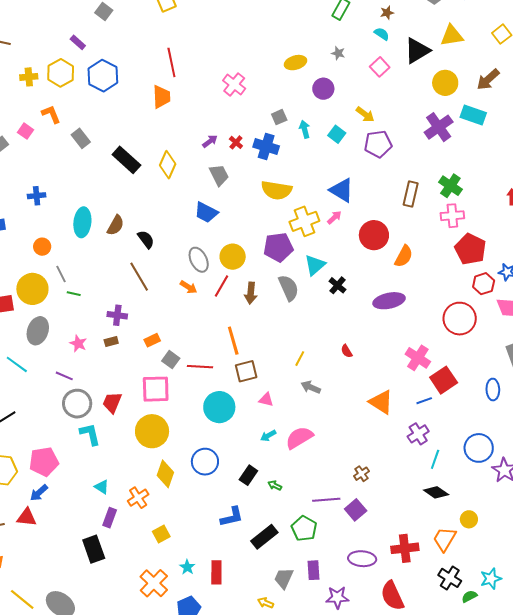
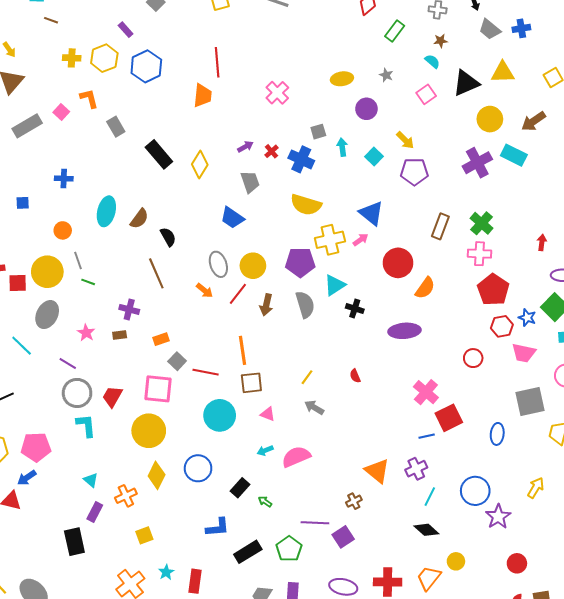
black cross: (338, 285) -> (355, 309), turned -30
red circle: (460, 319) -> (473, 358), size x0.6
orange triangle: (381, 402) -> (377, 471), moved

